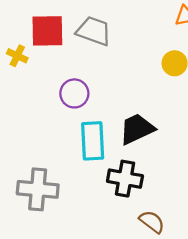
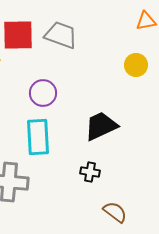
cyan rectangle: (93, 141) -> (38, 137), moved
black cross: (125, 179) -> (90, 172), size x0.6

